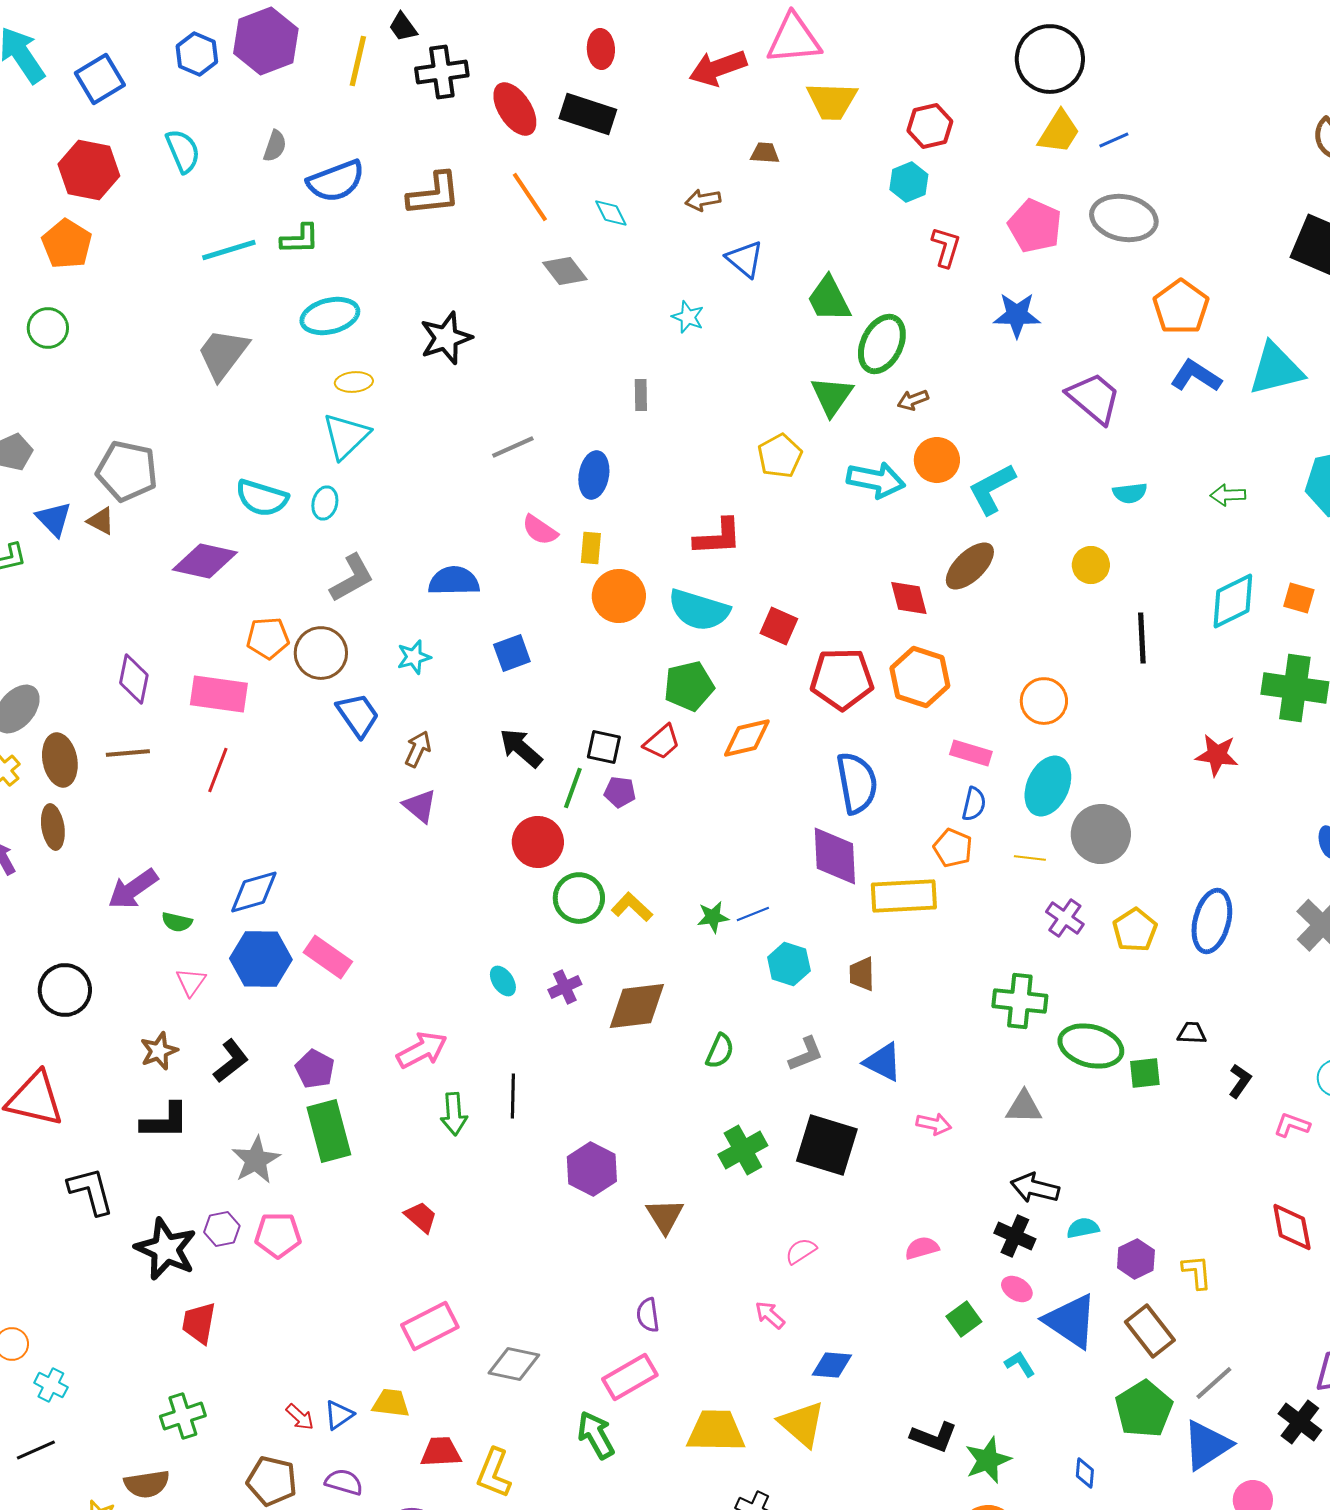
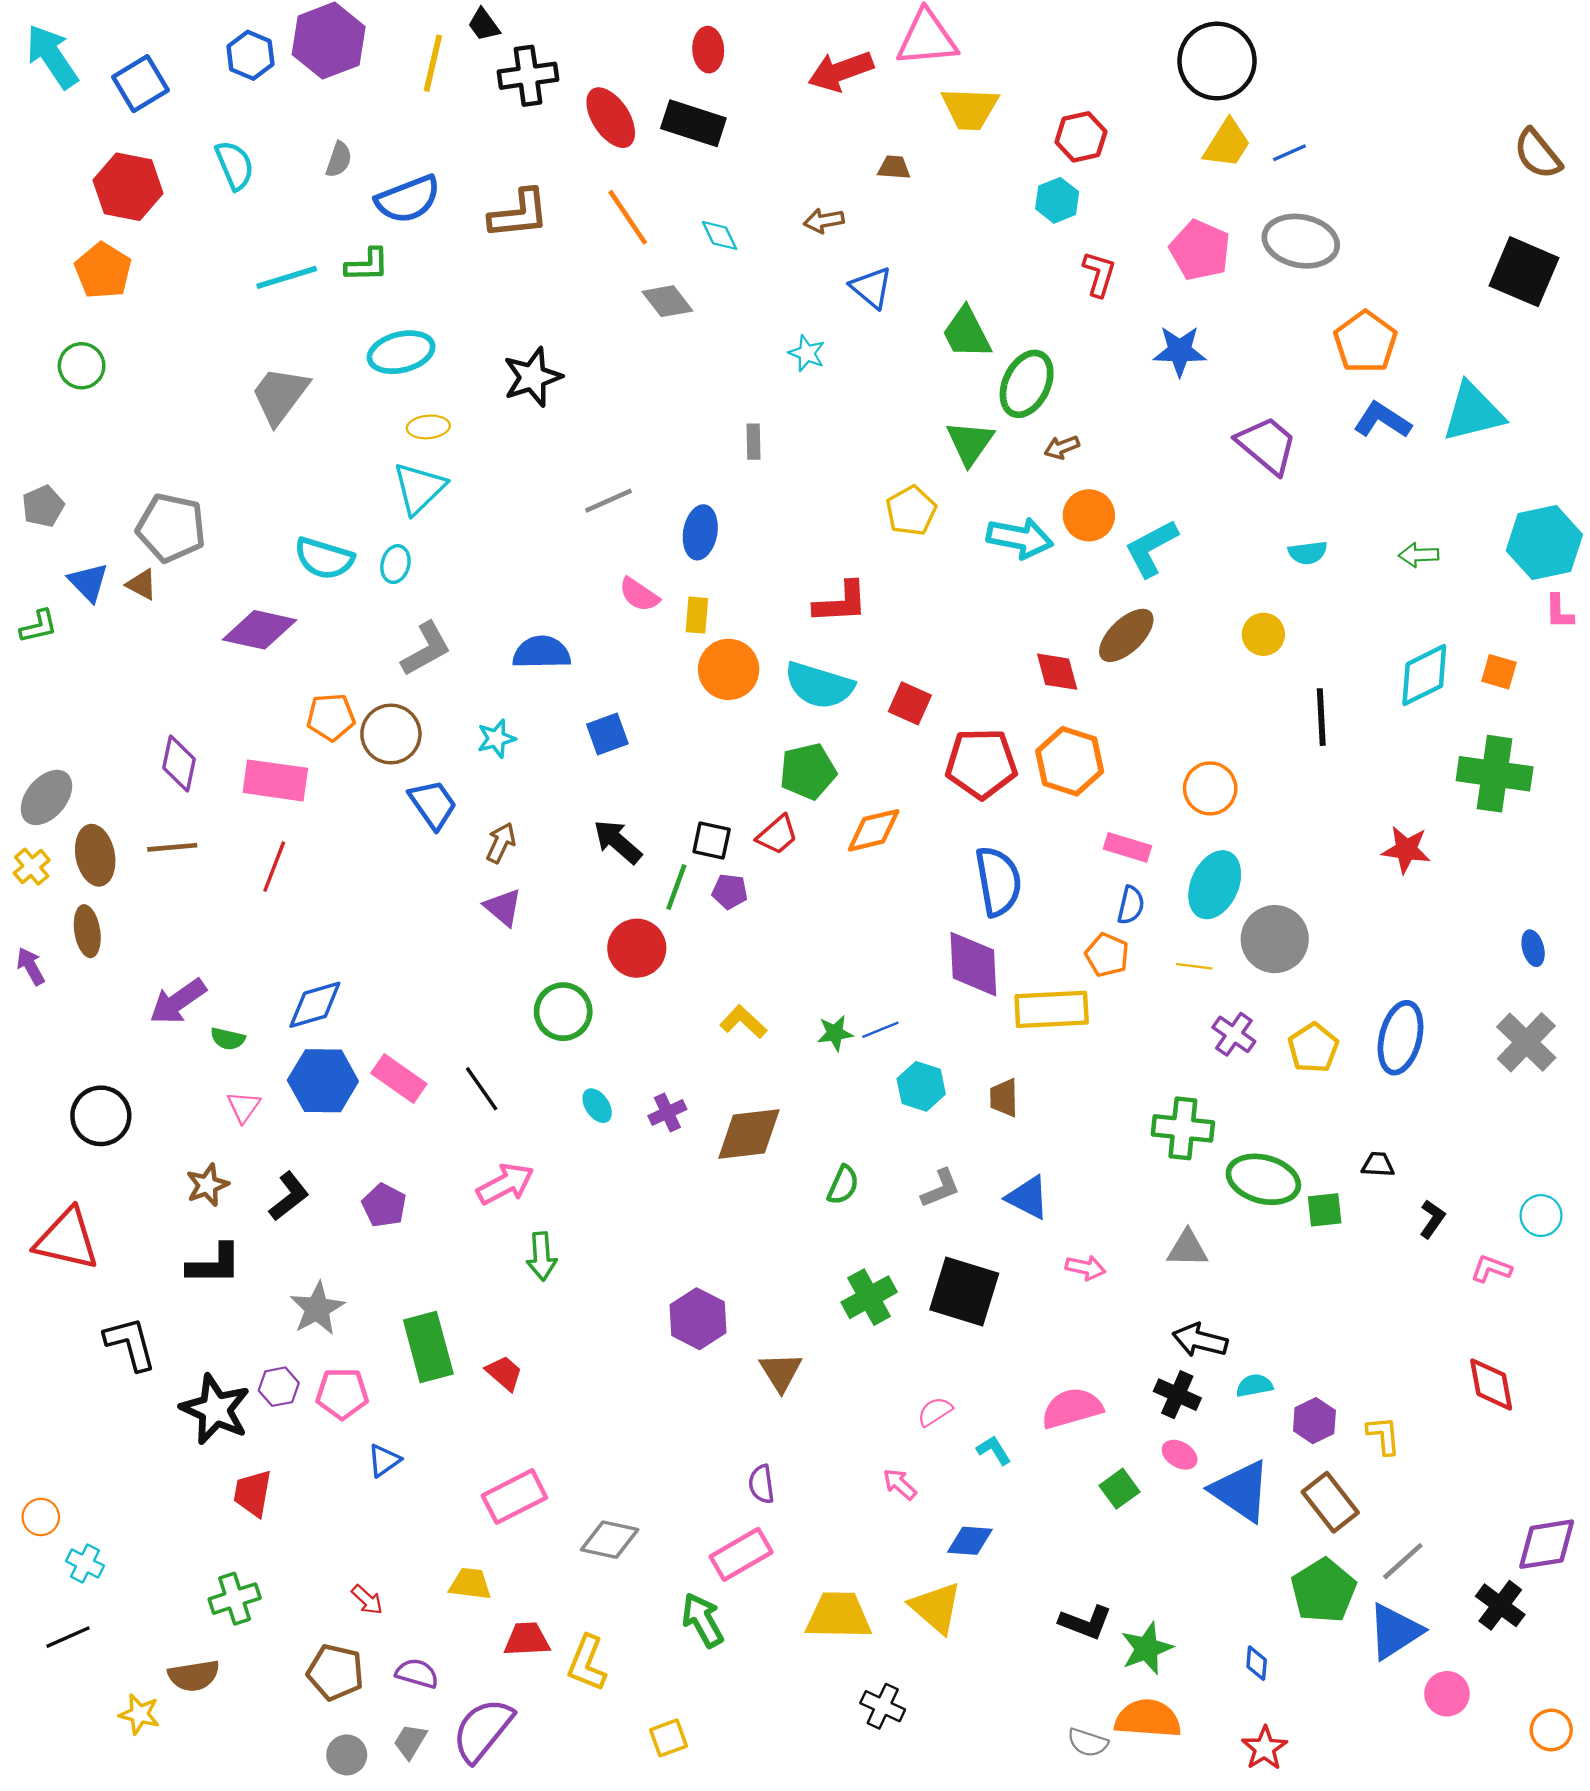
green circle: (579, 898) -> (563, 1012), moved
black line: (513, 1096) -> (482, 1089), moved, turned -36
green rectangle: (329, 1131) -> (428, 1347), moved
pink semicircle: (922, 1248) -> (1072, 1408), size x1.6
cyan L-shape: (1020, 1364) -> (994, 1450), moved
blue triangle: (339, 1415) -> (384, 1460), moved

